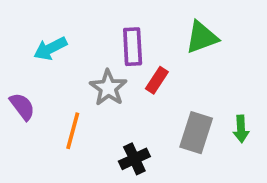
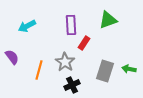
gray star: (108, 88) -> (65, 62), moved
green arrow: (241, 129) -> (129, 69), turned 104

